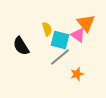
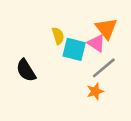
black semicircle: (21, 46) -> (26, 70), moved
gray line: (60, 57) -> (104, 68), moved

